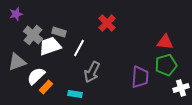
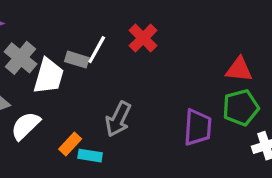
gray rectangle: (59, 32) -> (77, 60), moved
white trapezoid: (50, 46) -> (49, 76), turned 125
white line: (79, 48) -> (97, 50), moved
orange rectangle: (46, 87) -> (70, 144), moved

